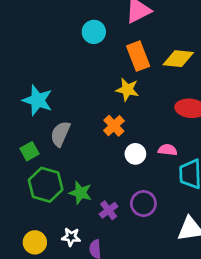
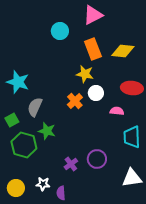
pink semicircle: (168, 150) -> (117, 111), moved
white circle: (135, 154) -> (96, 93), moved
green star: (80, 193) -> (47, 131), moved

